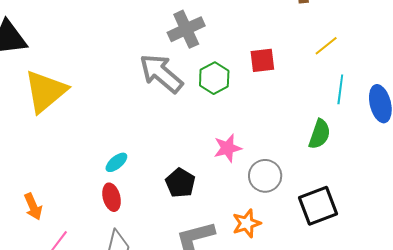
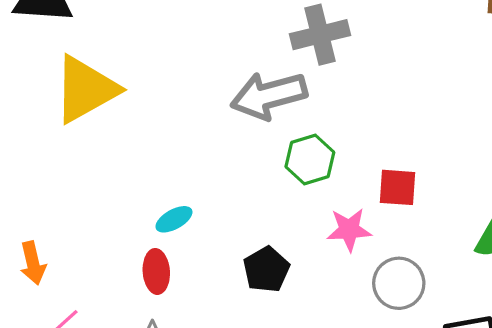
red square: (262, 60) -> (397, 187), moved
gray arrow: (161, 73) -> (269, 95), turned -66
green hexagon: (214, 78) -> (310, 160), moved

